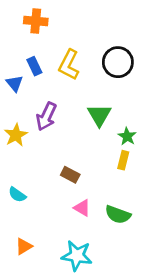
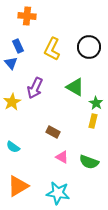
blue rectangle: (34, 66) -> (18, 46), moved
green triangle: (99, 115) -> (75, 87), turned -30
orange triangle: (24, 246) -> (18, 186), size x1.6

